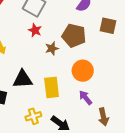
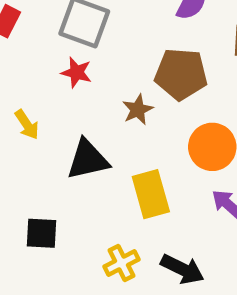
red star: (35, 30) -> (76, 72), moved
black triangle: (23, 79) -> (88, 159), moved

